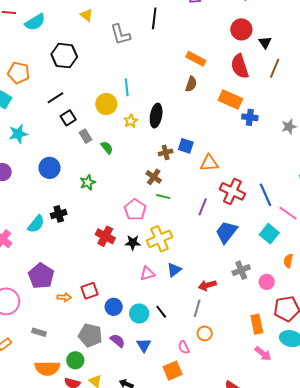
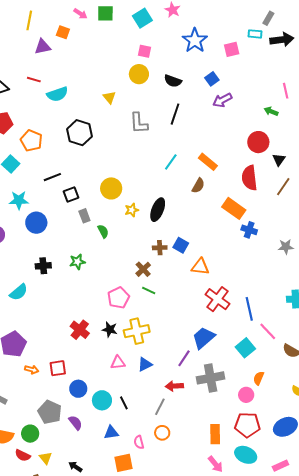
cyan line: (127, 87) -> (171, 162), moved, turned 30
black line: (55, 98) -> (52, 177), moved
blue circle: (50, 168) -> (36, 223), moved
purple line: (203, 207) -> (184, 358), moved
black cross: (59, 214) -> (43, 266), moved
red cross: (105, 236) -> (80, 330), moved
gray cross: (241, 270) -> (211, 378), size x1.5
pink circle: (267, 282) -> (246, 395), moved
blue triangle: (144, 345) -> (111, 433), moved, turned 42

